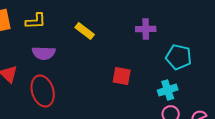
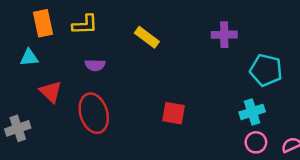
purple semicircle: (44, 53) -> (95, 65), size x0.7
red square: (122, 76) -> (174, 113), moved

